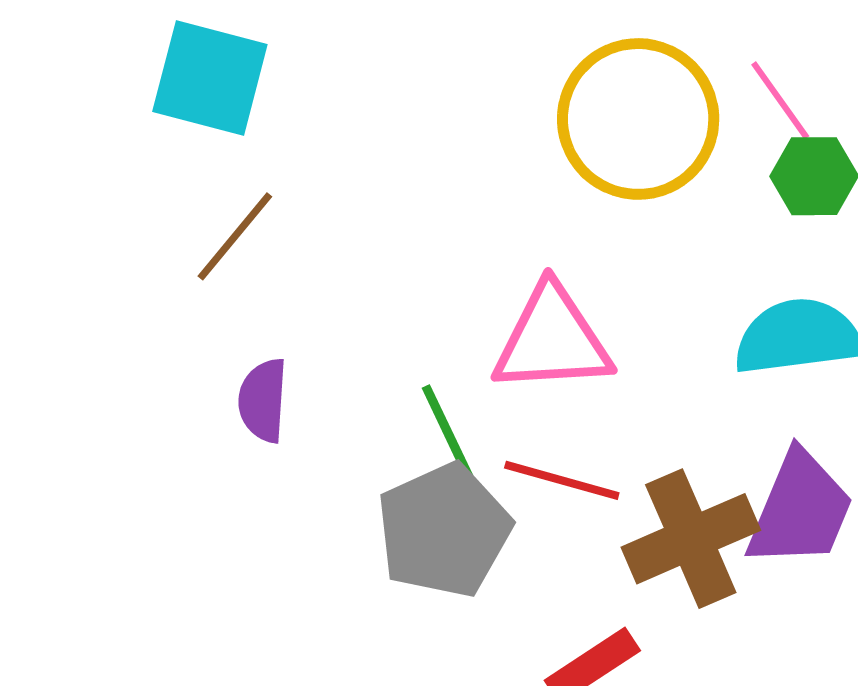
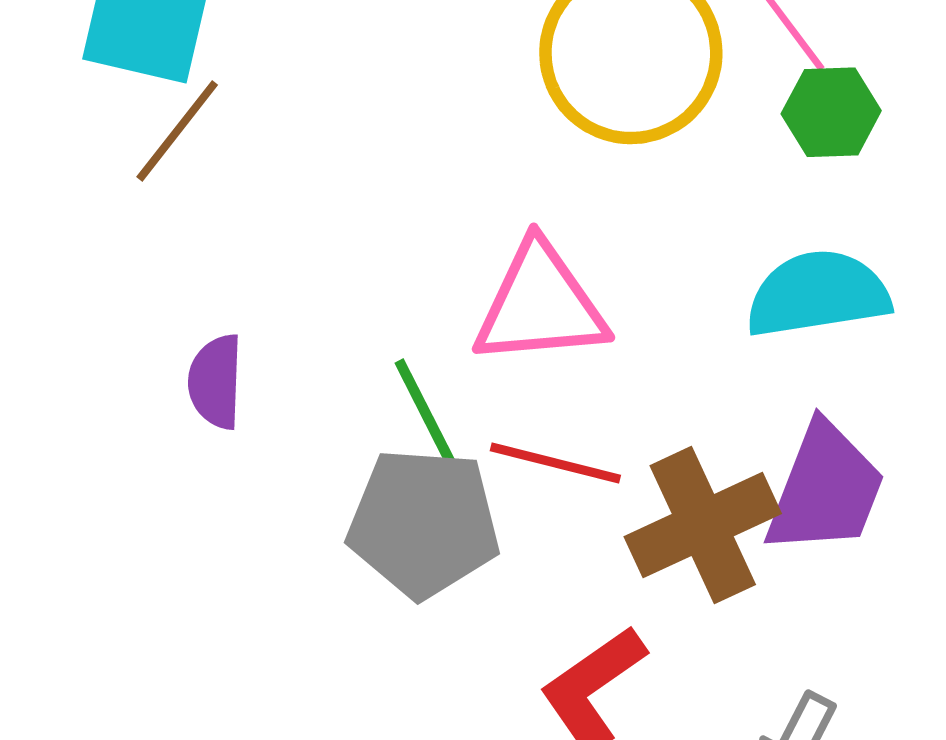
brown line: (235, 236) -> (177, 131), moved
gray pentagon: (444, 530) -> (424, 523), turned 30

